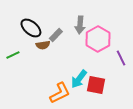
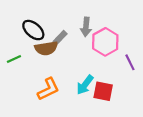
brown semicircle: (43, 45) -> (46, 48), size x1.5
orange L-shape: (60, 93) -> (48, 89), moved

